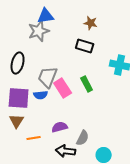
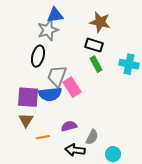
brown star: (91, 23) -> (100, 22), size x1.5
black ellipse: (18, 63) -> (38, 56), moved
green rectangle: (87, 84) -> (96, 64), moved
blue semicircle: (41, 95) -> (50, 94), size x1.6

